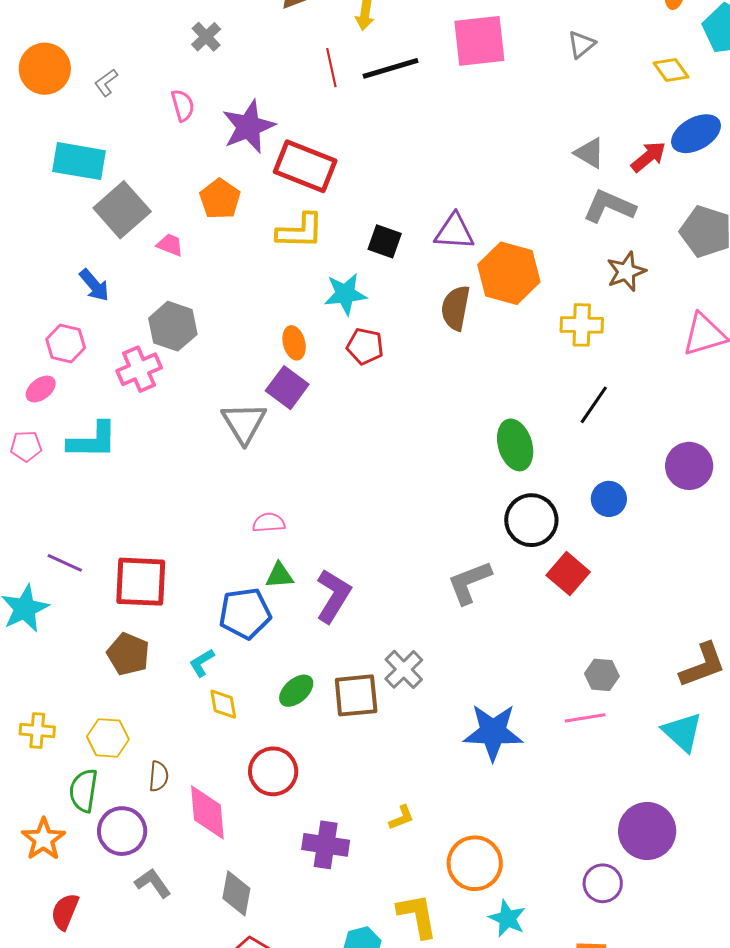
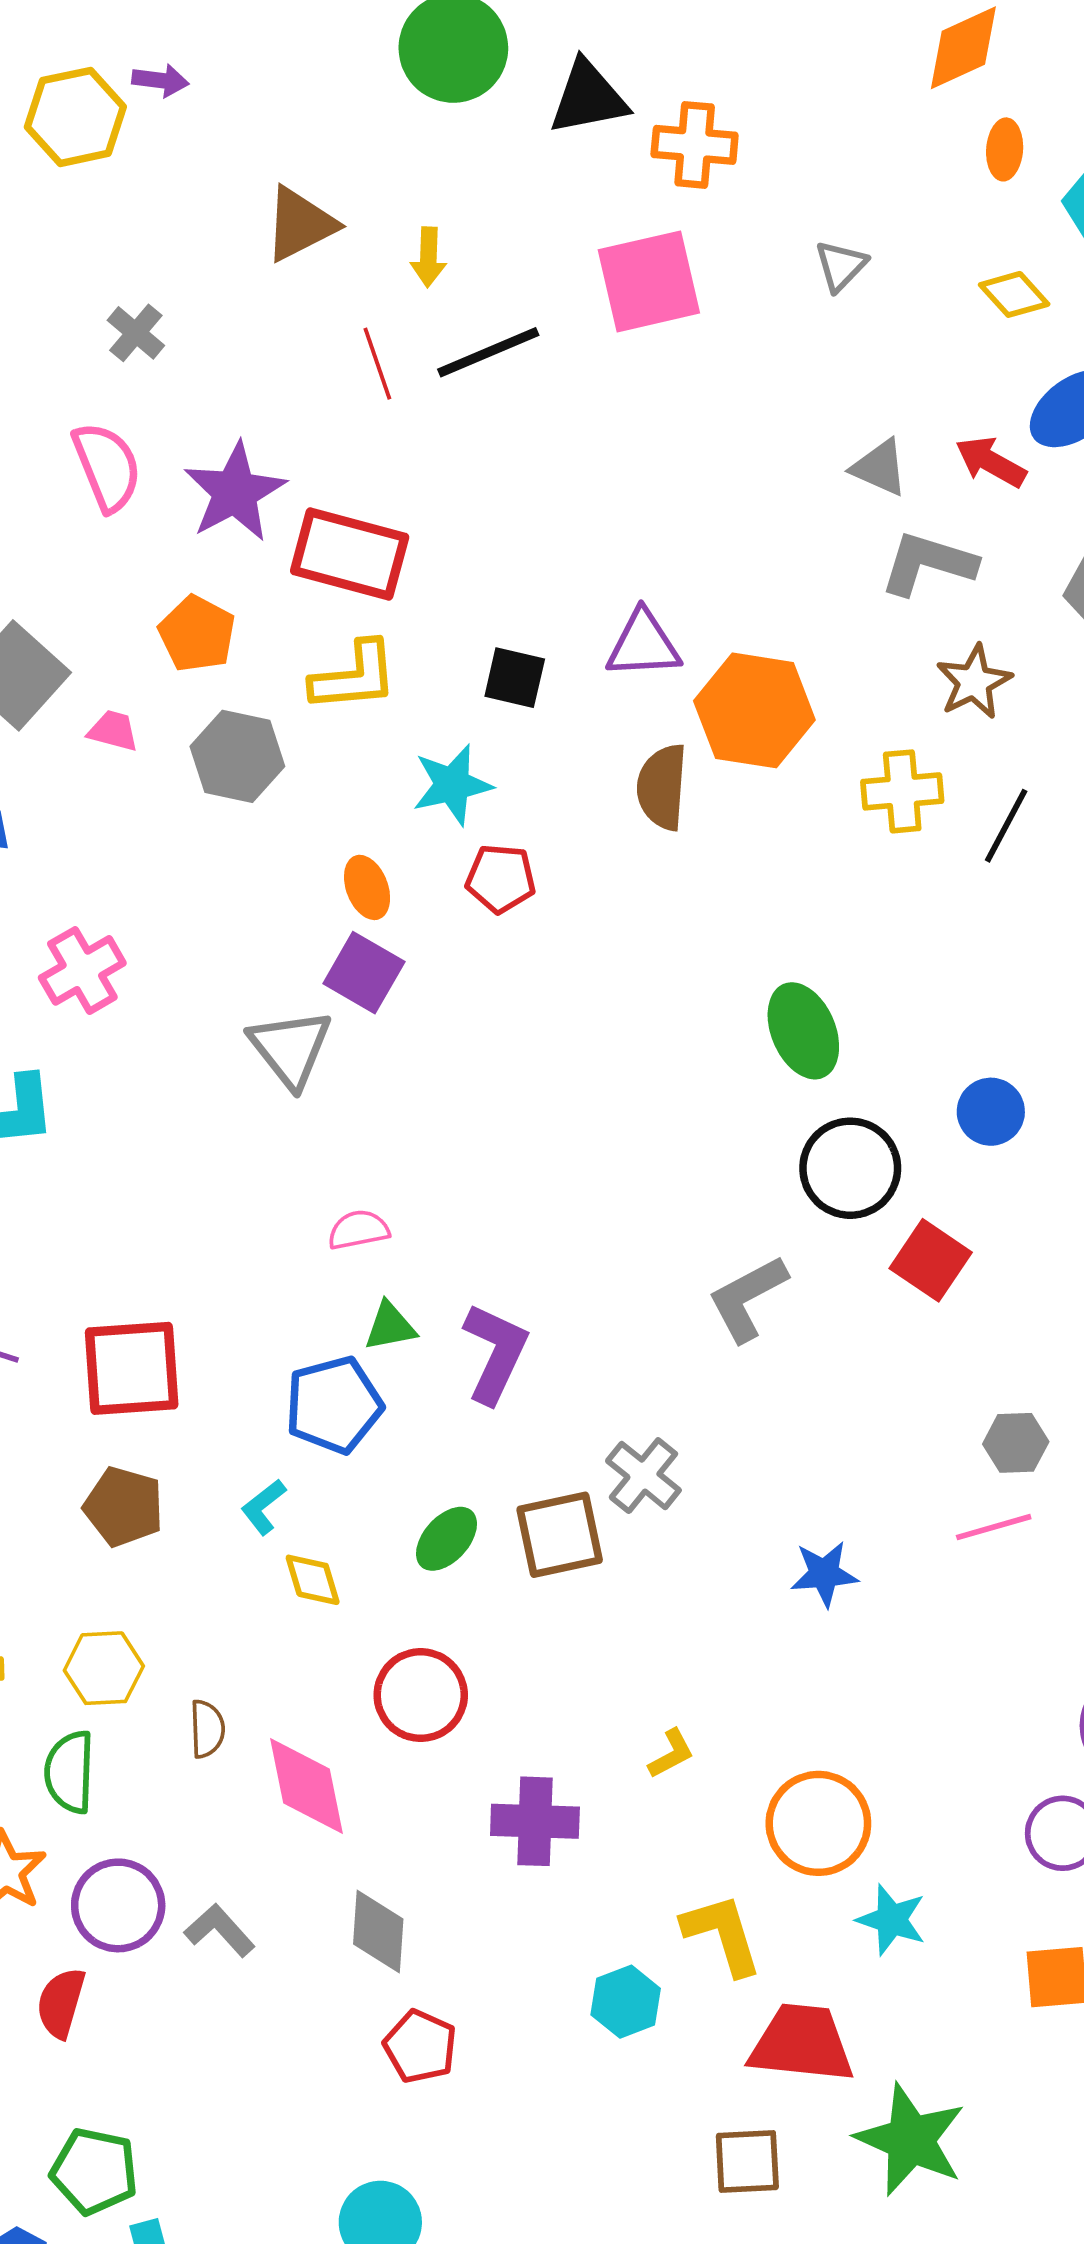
pink semicircle: (183, 105) -> (107, 467), size x1.5
red arrow: (648, 157) -> (991, 462), turned -105
gray hexagon: (173, 326) -> (237, 756), moved
black line: (594, 405) -> (1006, 826), moved
blue star: (493, 732) -> (824, 1574), size x0.6
purple circle: (122, 831) -> (118, 1905), moved

